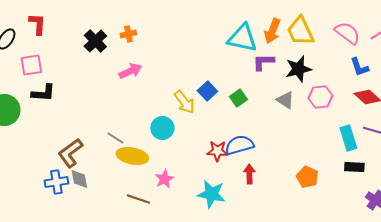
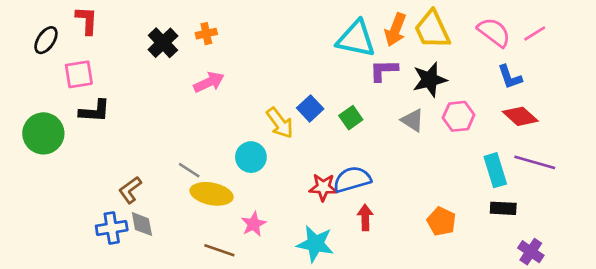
brown L-shape: (70, 153) -> (130, 190), size x0.7

